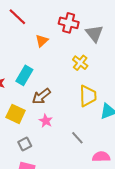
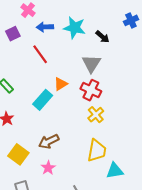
red cross: (69, 23) -> (91, 90), moved
gray triangle: (94, 33) -> (91, 64), moved
cyan rectangle: (24, 75) -> (43, 100), moved

